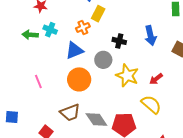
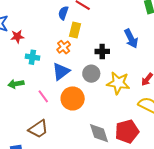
green arrow: (30, 35) -> (16, 84), moved
pink line: (38, 81) -> (43, 96), moved
brown trapezoid: (70, 113) -> (38, 129), moved
gray diamond: (96, 119) -> (99, 133), turned 30

